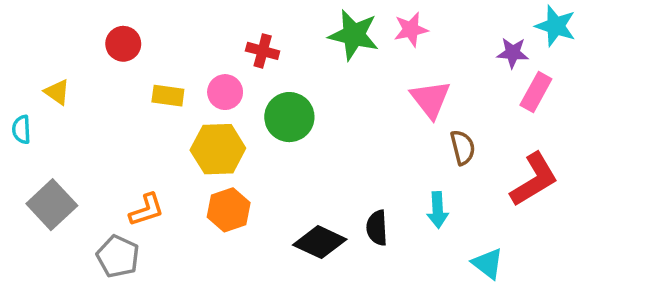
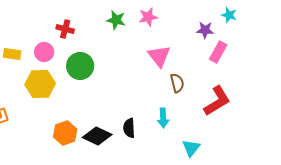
cyan star: (556, 26) -> (229, 15), size x0.7
green star: (354, 35) -> (116, 20), size x0.7
orange hexagon: (229, 210) -> (65, 133), moved
cyan triangle: (488, 264) -> (191, 148), turned 30

